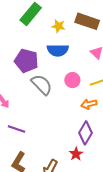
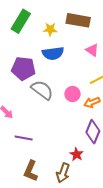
pink circle: (72, 80) -> (73, 94), moved
red star: (76, 154) -> (77, 154), moved

